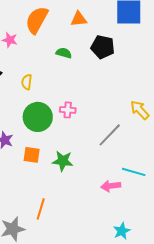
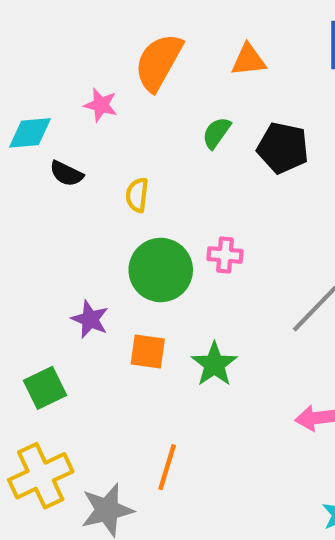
black pentagon: (103, 47) -> (283, 148), moved
green semicircle: (64, 53) -> (216, 133), turned -70
green star: (63, 161) -> (214, 364), turned 30

